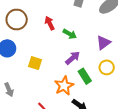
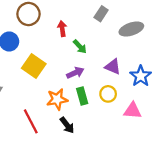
purple triangle: (104, 43) -> (113, 67), turned 42
yellow square: (35, 63) -> (34, 66), size x1.5

